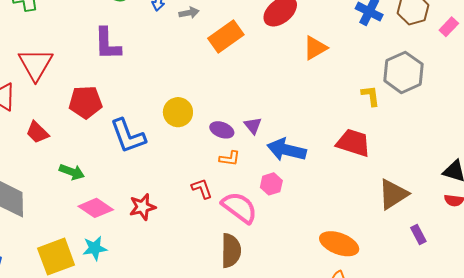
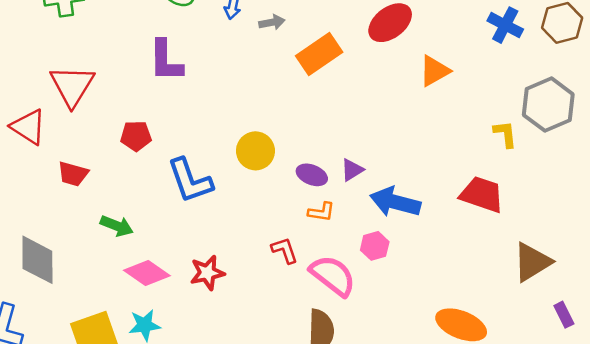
red pentagon: (85, 102) -> (136, 136), size x0.7
purple triangle: (253, 125) -> (352, 170), turned 36
red trapezoid: (37, 132) -> (73, 174), turned -30

